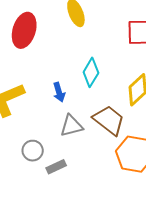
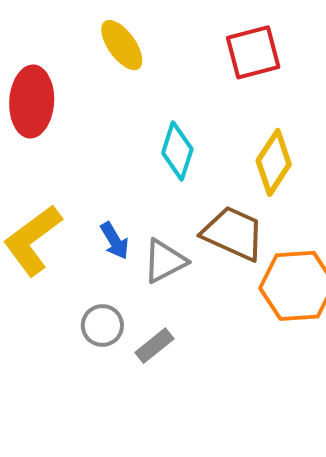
blue arrow: (59, 92) -> (115, 241), moved

